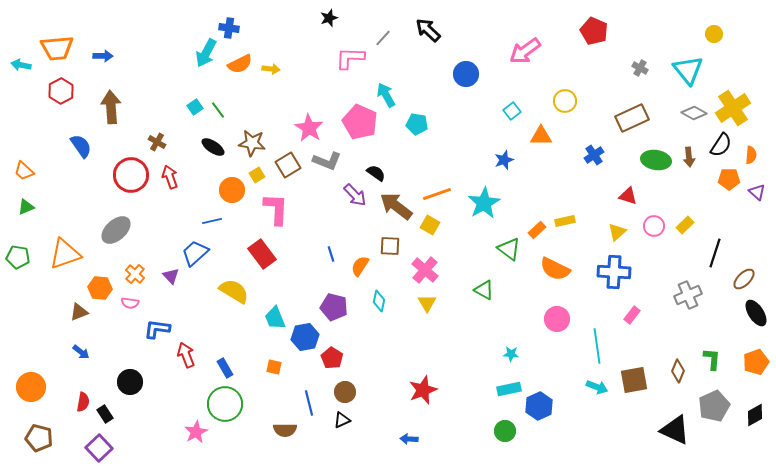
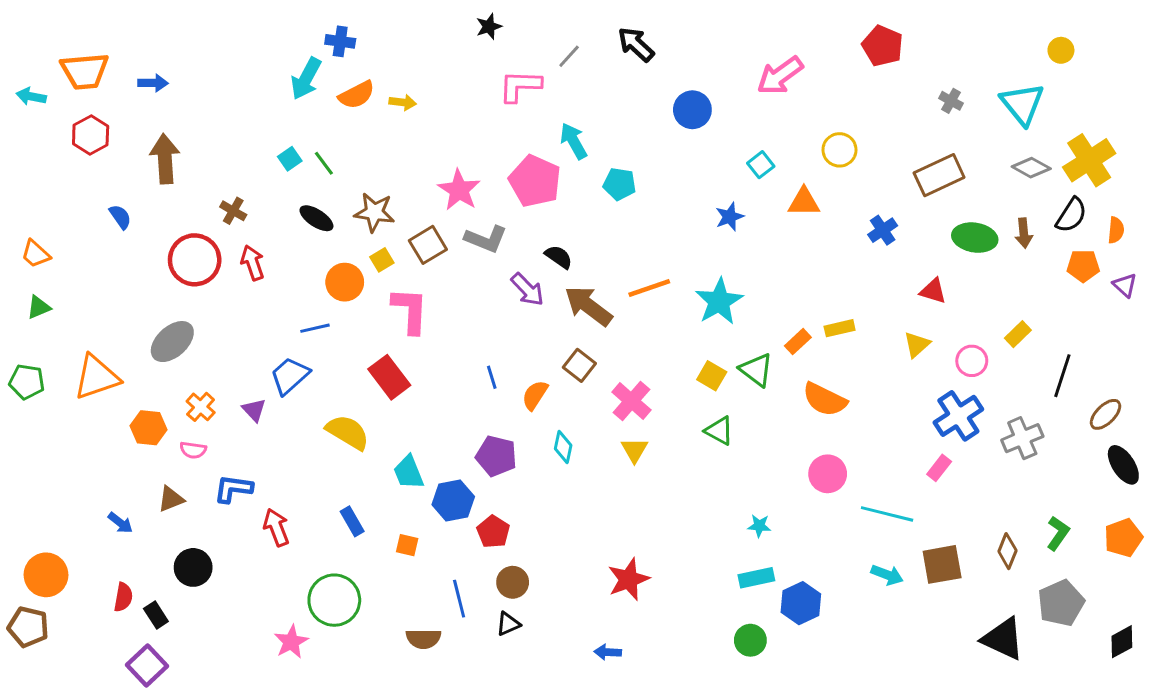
blue semicircle: (81, 146) -> (120, 217), size x0.7
blue star: (504, 160) -> (730, 217), moved
yellow square: (430, 225) -> (712, 376), moved
pink circle: (654, 226) -> (972, 361), moved
brown square: (390, 246) -> (579, 365), turned 35
blue cross: (614, 272) -> (958, 416), moved, turned -36
brown triangle: (79, 312) -> (171, 499), moved
cyan line: (597, 346) -> (887, 514), turned -68
green L-shape: (712, 359) -> (1058, 533), turned 30
blue rectangle: (225, 368) -> (352, 521), moved
black diamond: (755, 415) -> (1122, 642), moved
brown pentagon: (39, 438) -> (28, 627), moved

